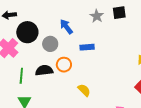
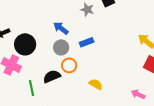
gray circle: (50, 44) -> (61, 47), moved

